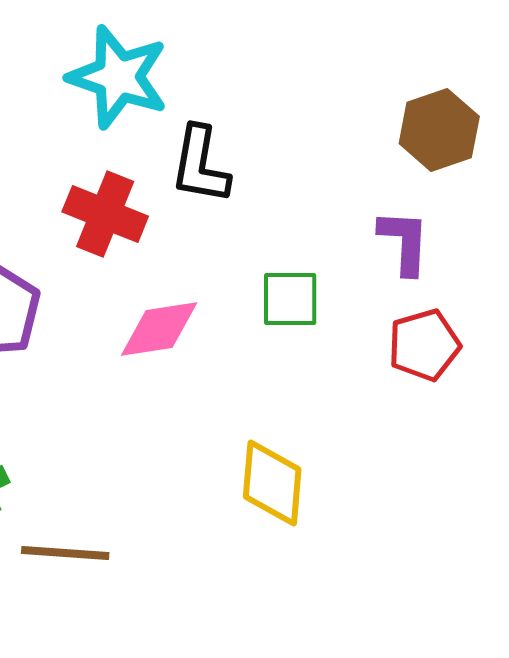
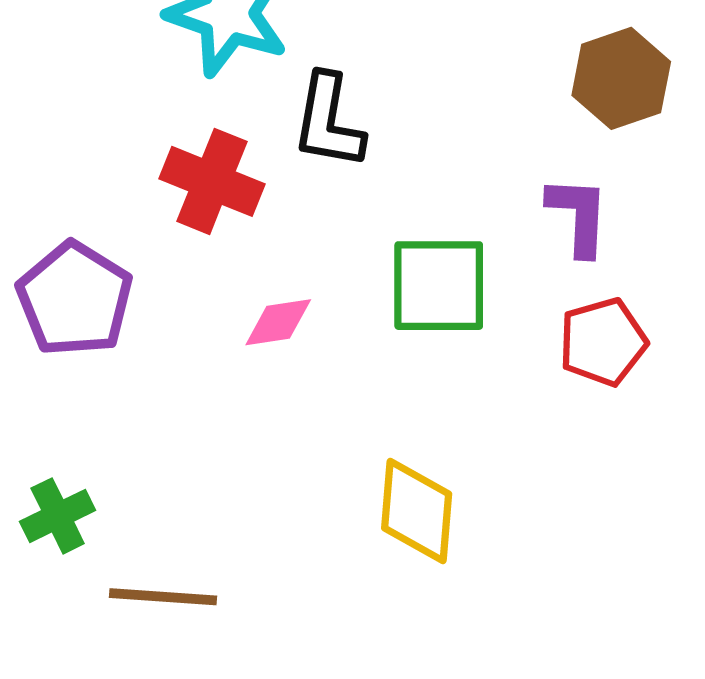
green square: (290, 299) -> (439, 286), size x1.4
pink diamond: (159, 329) -> (278, 322), size x0.7

